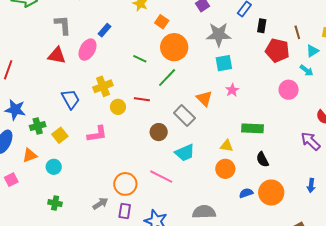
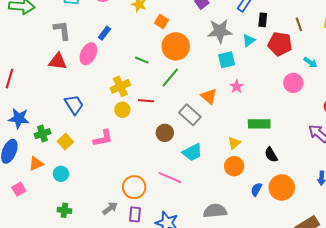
cyan triangle: (312, 51) -> (249, 40), moved
yellow cross: (103, 86) -> (120, 86), moved
yellow triangle: (227, 146) -> (234, 143), turned -48
blue semicircle: (246, 193) -> (256, 189), turned -40

